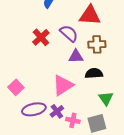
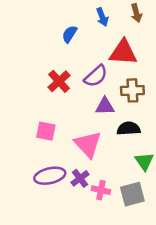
purple semicircle: (69, 33) -> (96, 76), turned 96
pink triangle: (63, 85) -> (88, 144), turned -40
pink square: (16, 87) -> (46, 131), moved, turned -35

